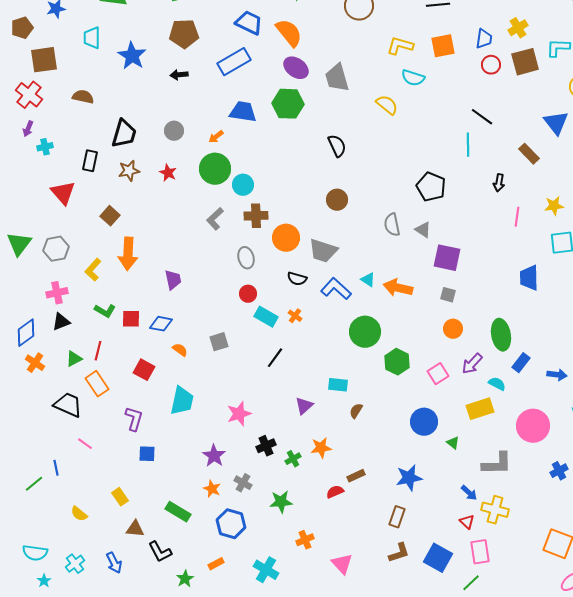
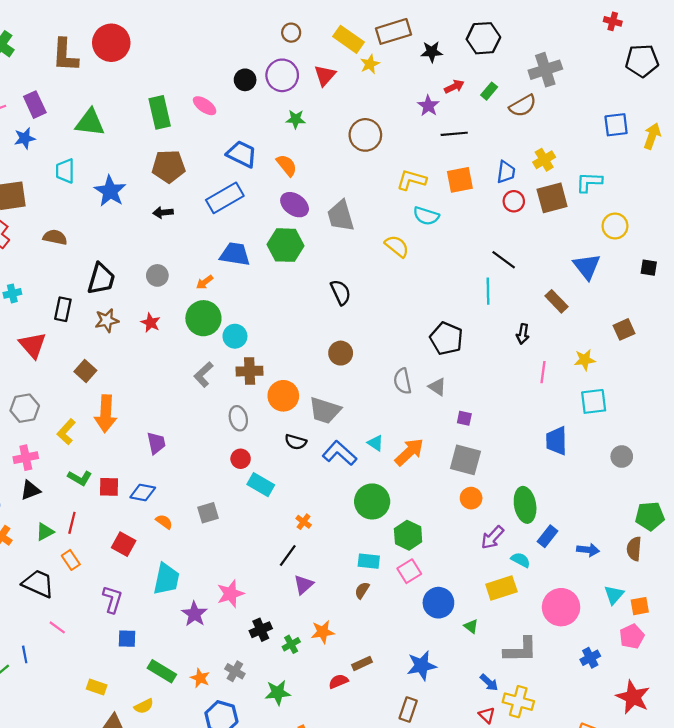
orange semicircle: (289, 33) -> (287, 165), size x0.7
purple square: (447, 258) -> (464, 418), size x0.5
orange arrow: (398, 288) -> (409, 452), turned 124
gray square: (448, 295) -> (465, 460), size x1.8
orange cross: (295, 316) -> (304, 522), moved
black line: (275, 358) -> (288, 555), moved
pink square: (438, 374) -> (409, 571), moved
orange rectangle: (97, 384) -> (71, 560), size x0.7
cyan rectangle: (338, 385) -> (369, 561), moved
purple star: (214, 456) -> (194, 614), moved
yellow rectangle: (120, 497) -> (97, 687), turned -36
green rectangle: (178, 512) -> (162, 671), moved
yellow semicircle: (79, 514) -> (144, 706), moved, turned -66

